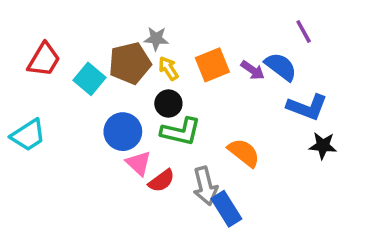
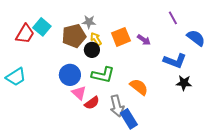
blue semicircle: (281, 67) -> (196, 38), moved
cyan square: (89, 79) -> (42, 27), moved
black circle: (168, 104) -> (92, 50), moved

